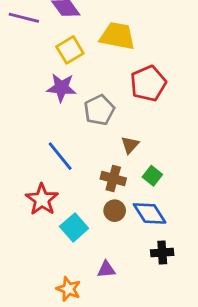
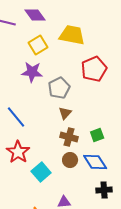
brown triangle: (130, 145) -> (65, 113), moved
blue line: (60, 156) -> (16, 117), moved
green square: (152, 176) -> (97, 135), turned 32

